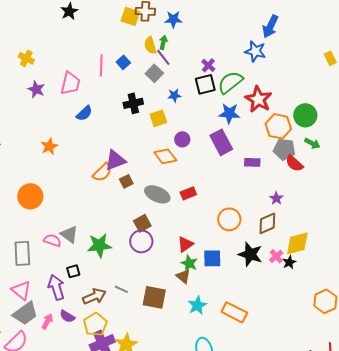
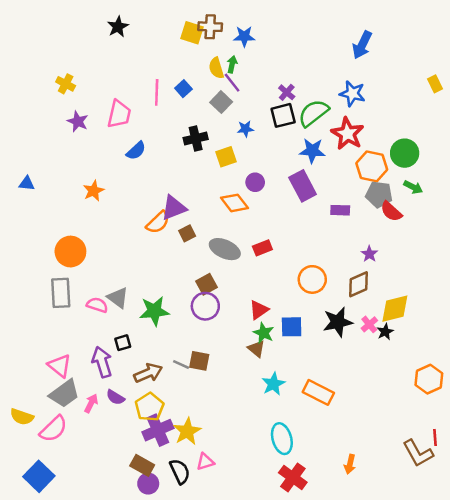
blue star: (255, 51) -> (352, 94), moved
gray rectangle: (22, 253) -> (61, 293), moved
black star: (250, 254) -> (338, 322), turned -30
brown square: (154, 297) -> (199, 361), moved, size x0.7

